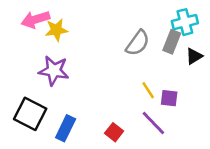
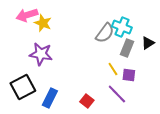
cyan cross: (185, 22) -> (122, 27), moved, turned 36
yellow star: (56, 30) -> (43, 23), turned 30
gray rectangle: (172, 42) -> (127, 48), moved
black square: (30, 114) -> (23, 87), turned 35

